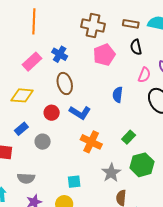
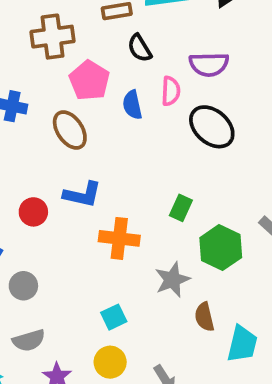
brown ellipse: (65, 83) -> (70, 130), moved
blue semicircle: (118, 95) -> (132, 105), moved
gray circle: (43, 142) -> (23, 286), moved
gray star: (111, 173) -> (172, 280), turned 30

